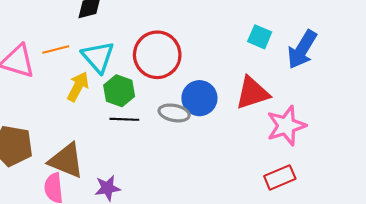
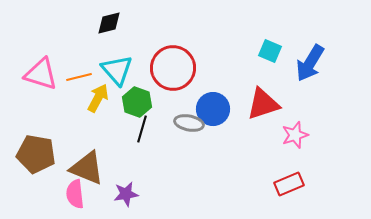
orange line: (56, 50) -> (79, 77), moved
black line: (124, 119) -> (142, 129), turned -76
pink star: (286, 126) -> (295, 135), size x0.7

